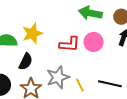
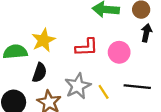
pink circle: (94, 42) -> (119, 52), moved

